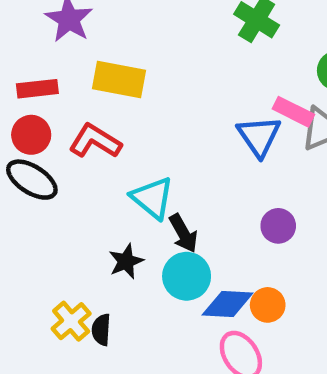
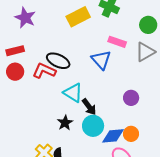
yellow rectangle: (119, 80) -> (78, 17), moved, turned -30
pink rectangle: (293, 112) -> (117, 42), moved
blue triangle: (259, 136) -> (101, 60), moved
black ellipse: (32, 180) -> (58, 61), moved

